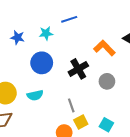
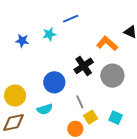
blue circle: (42, 63) -> (54, 82), moved
gray circle: (107, 81) -> (112, 76), size x1.5
cyan semicircle: (35, 95) -> (45, 109), moved

